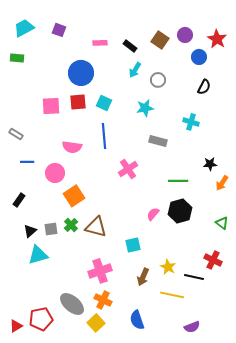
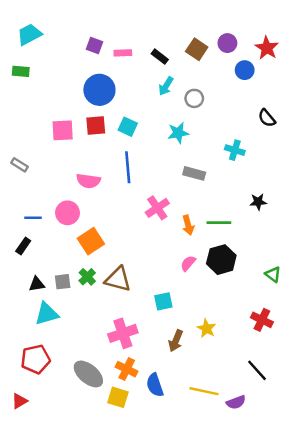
purple square: (59, 30) -> (95, 46), moved
black semicircle: (204, 87) -> (267, 118), moved, turned 112
blue line: (27, 162) -> (33, 218), moved
orange arrow: (222, 183) -> (188, 225), moved, turned -49
black triangle: (30, 231) -> (37, 284), turned 32
black line: (194, 277) -> (257, 370), moved, turned 36
yellow line: (172, 295) -> (204, 391), moved
red pentagon: (41, 319) -> (36, 359), moved
blue semicircle: (137, 320) -> (155, 385), moved
yellow square: (96, 323) -> (118, 397), turned -30

